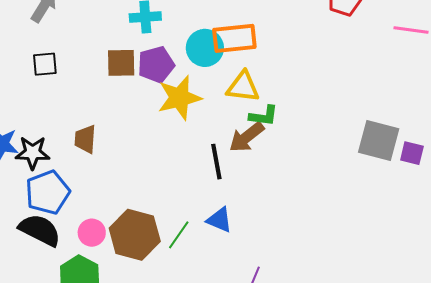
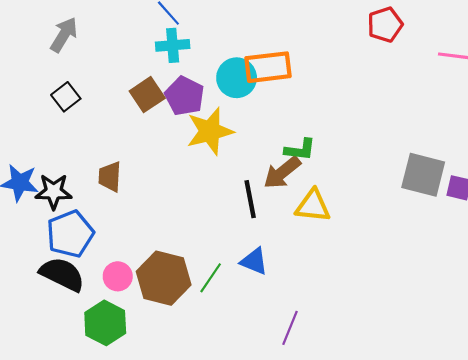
brown square: (121, 63) -> (147, 95), turned -32
black square: (45, 64) -> (66, 97), turned -32
purple pentagon: (156, 65) -> (185, 96), turned -30
yellow triangle: (243, 87) -> (313, 206), moved

